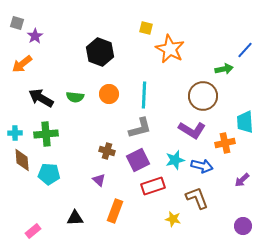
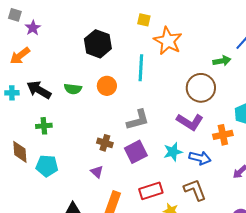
cyan line: (144, 95) -> (141, 68), moved
cyan cross: (15, 133) -> (12, 93), moved
green cross: (46, 134) -> (44, 126), size x0.7
red rectangle: (153, 186) -> (151, 191), moved

